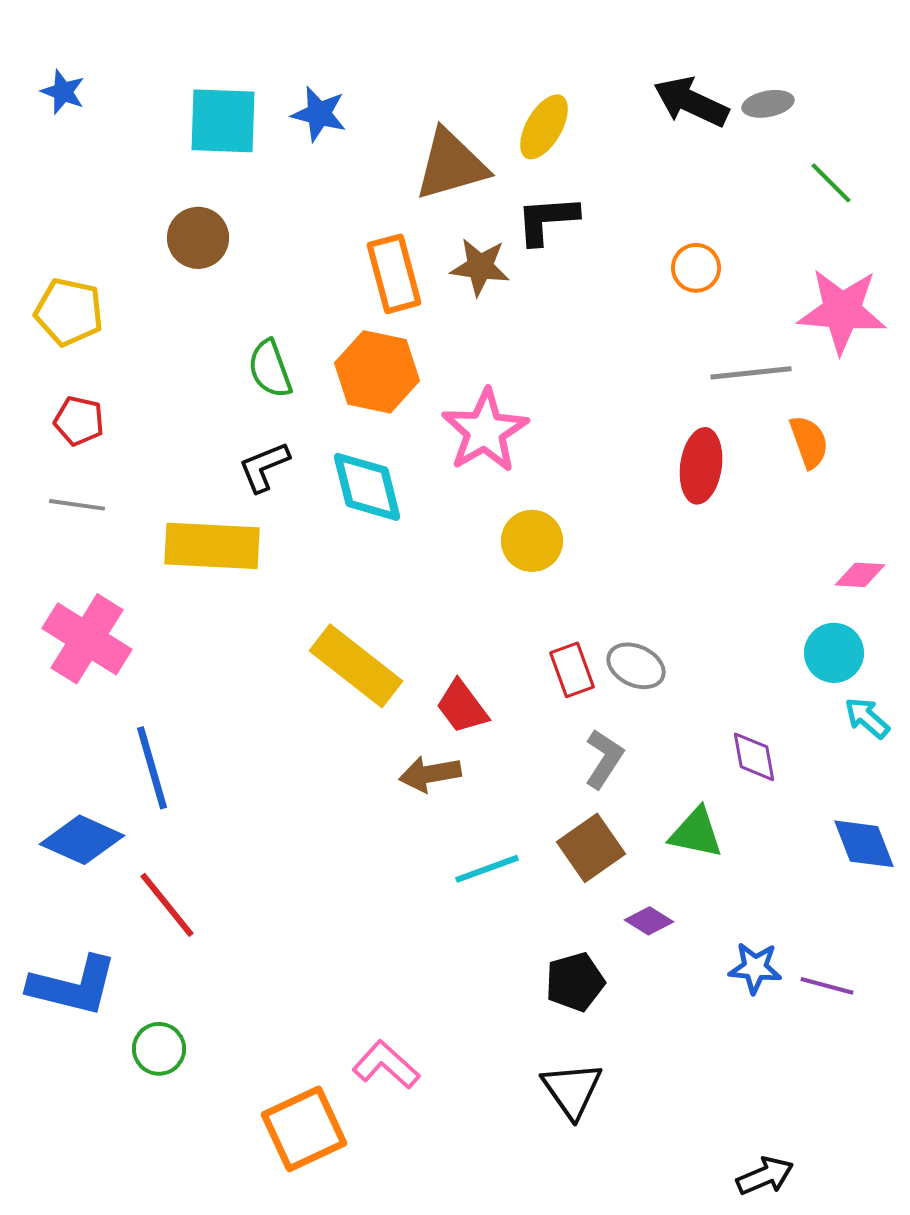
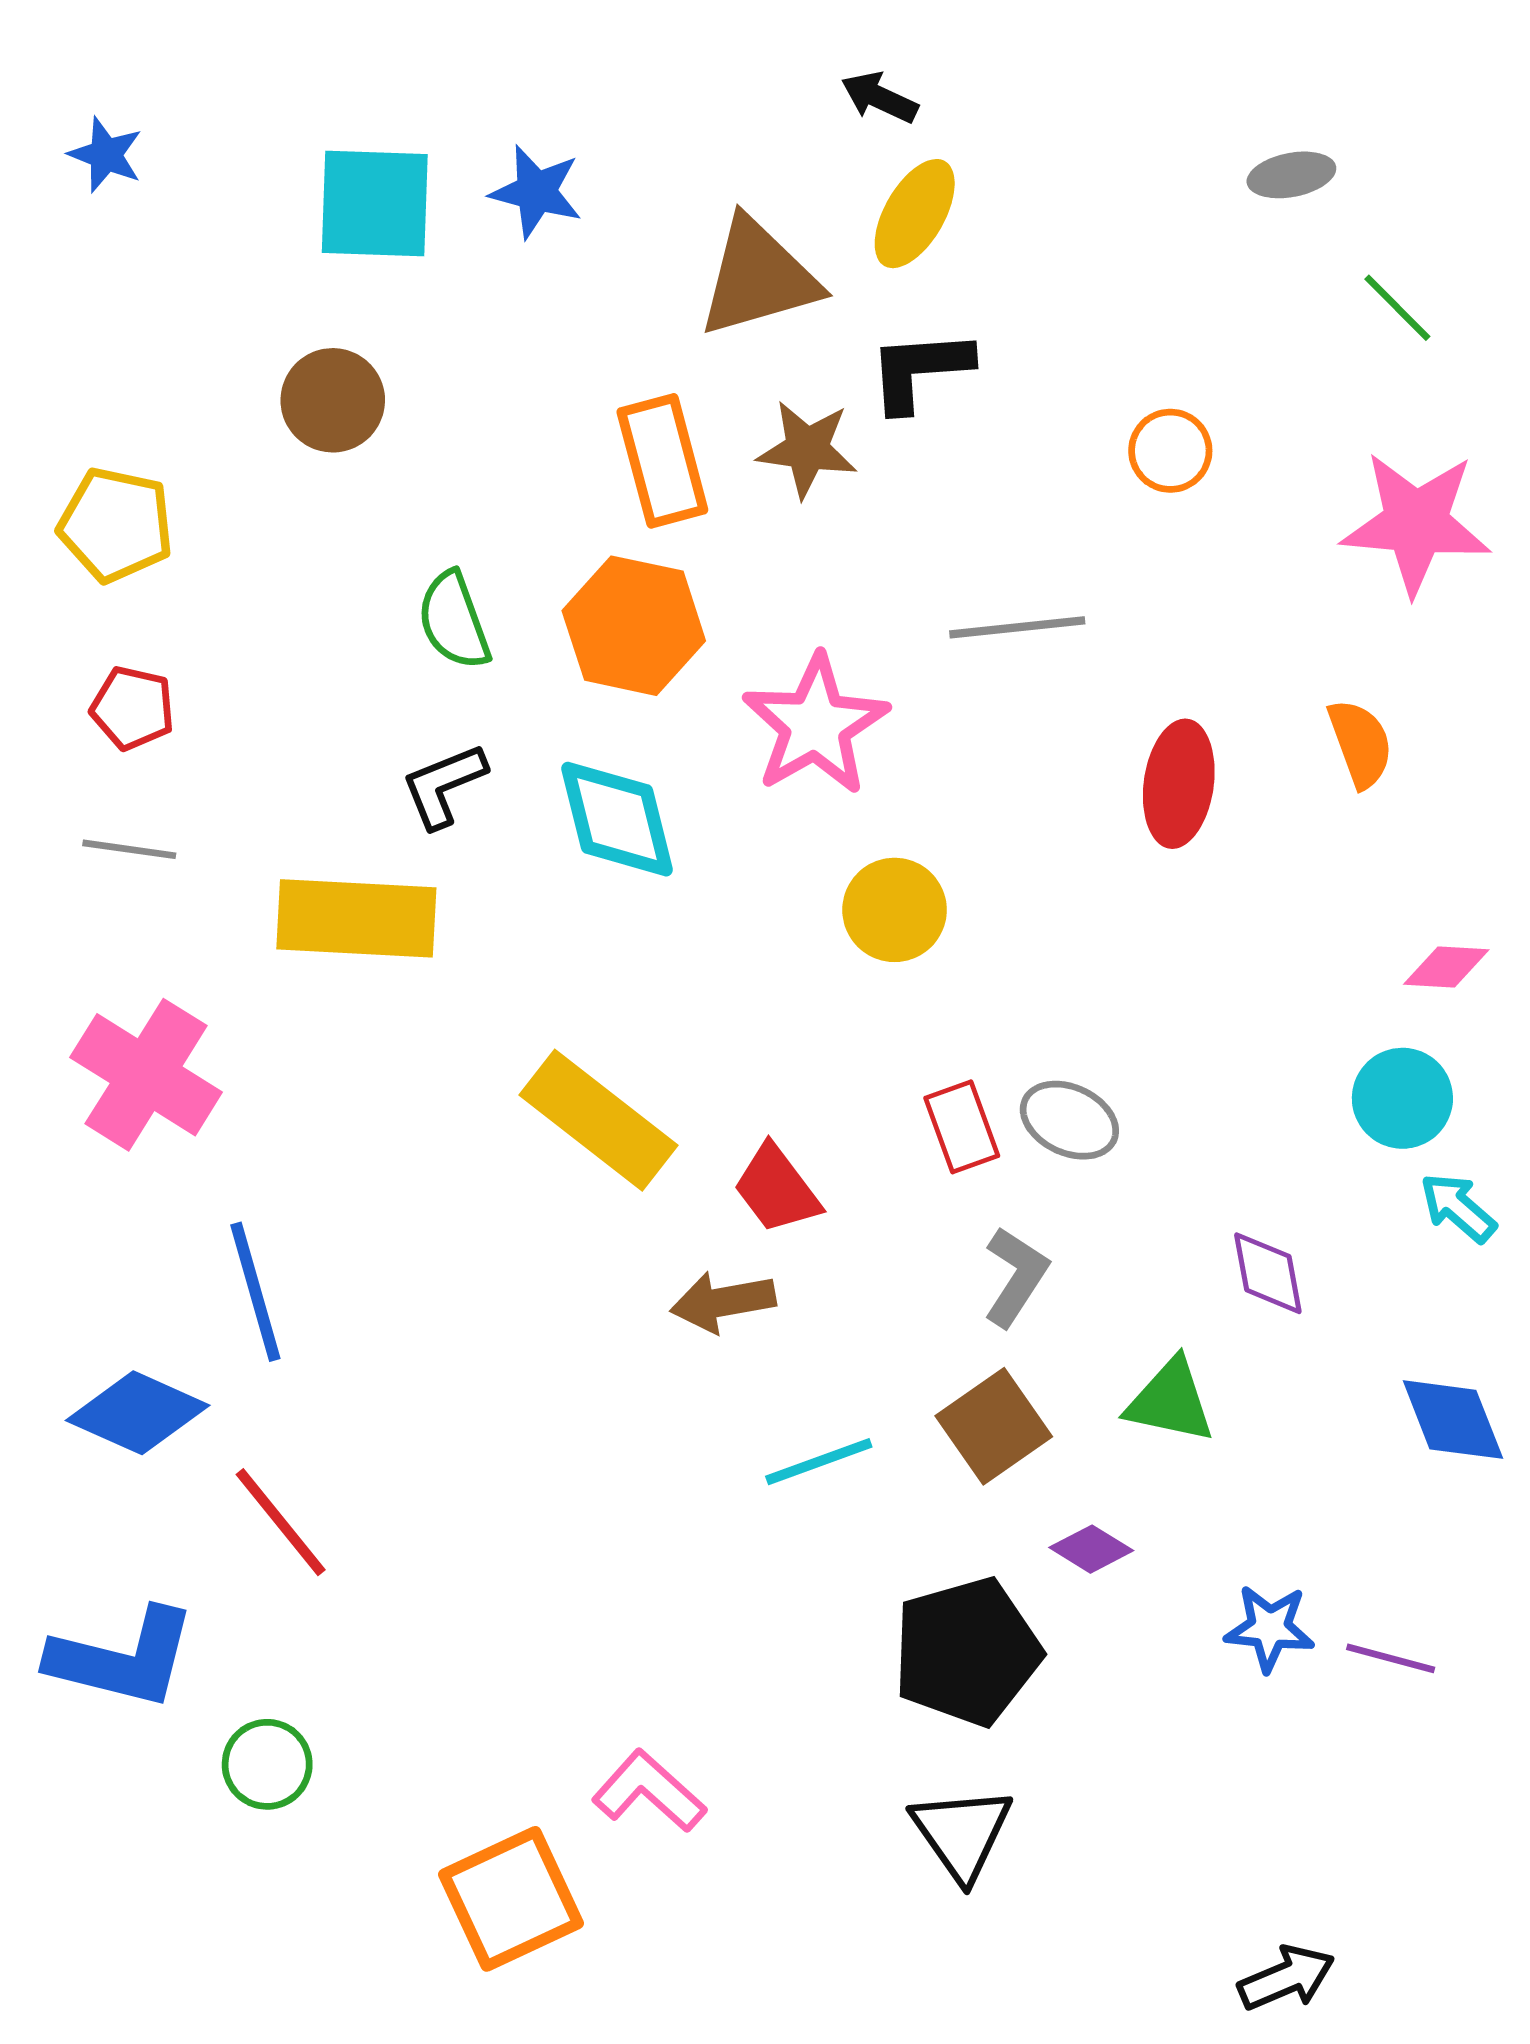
black arrow: (691, 102) -> (879, 98), moved, size x0.6
gray line: (751, 373) -> (1017, 627), moved
black pentagon: (575, 982) -> (967, 1652), size x1.5

